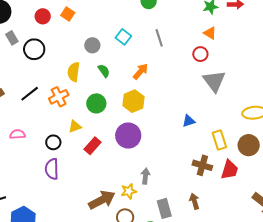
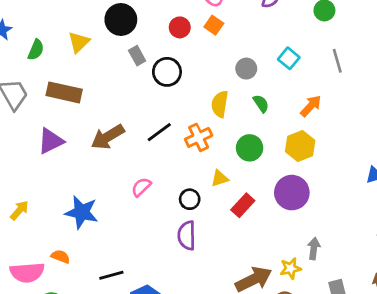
pink semicircle: (17, 134) -> (141, 187), turned -42

